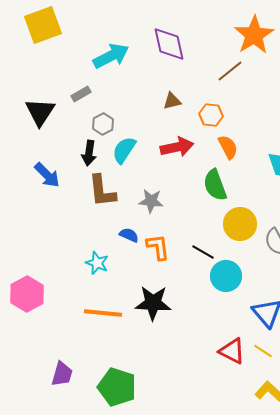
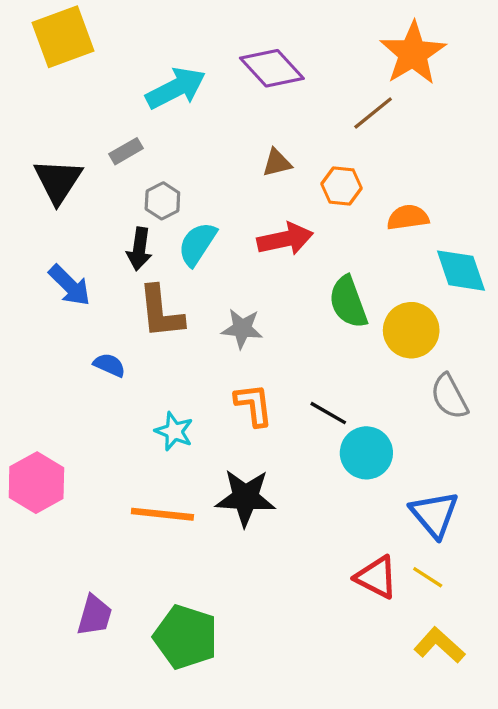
purple diamond: (169, 44) -> (272, 68), turned -30
orange semicircle: (228, 147) -> (408, 217), moved, turned -70
yellow circle: (240, 224) -> (411, 330), moved
blue semicircle: (129, 235) -> (109, 365), moved
cyan star: (97, 263) -> (174, 431), moved

